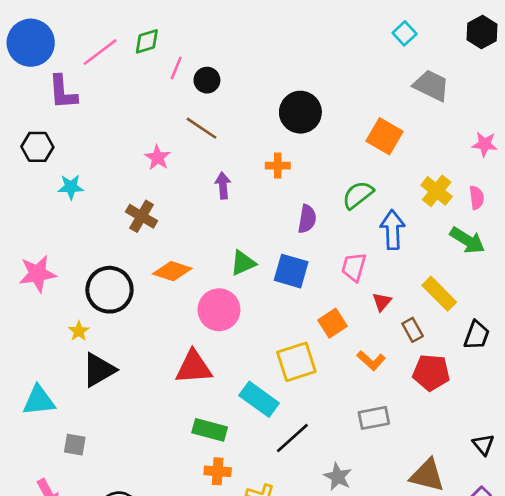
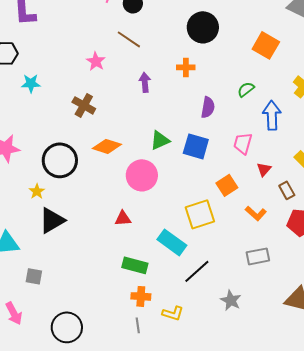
green semicircle: (358, 195) -> (246, 89), size x0.7
red triangle: (194, 367) -> (123, 218), size x0.6

